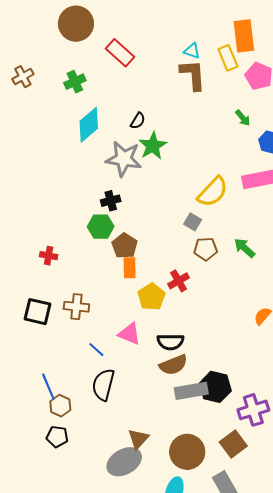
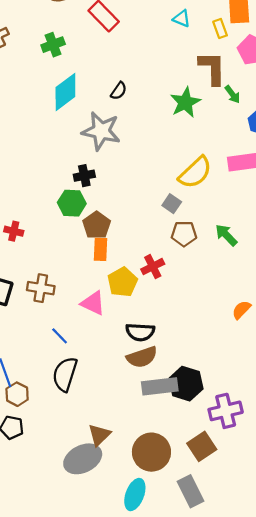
yellow rectangle: (228, 58) -> (220, 28), size x0.7
brown L-shape: (193, 75) -> (212, 68), moved
green star: (153, 146) -> (185, 102), moved
pink triangle: (129, 334) -> (93, 303), moved

